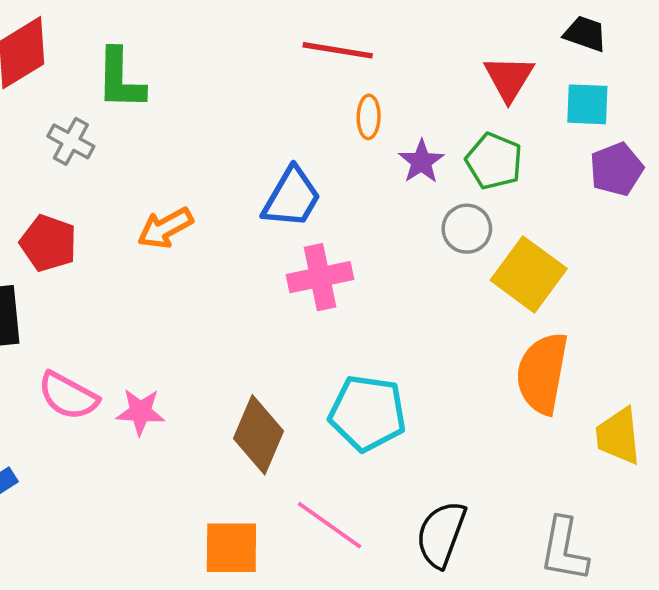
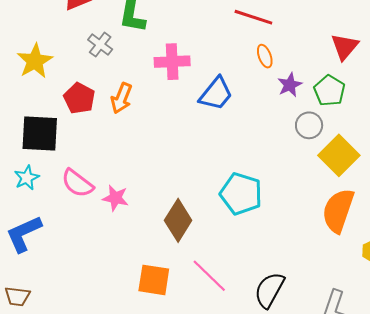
orange ellipse: (369, 117) -> (265, 56), turned -30
orange arrow: (165, 228) -> (121, 98), moved, turned -48
pink cross: (320, 277) -> (172, 62), moved
cyan pentagon: (368, 413) -> (241, 194), moved

